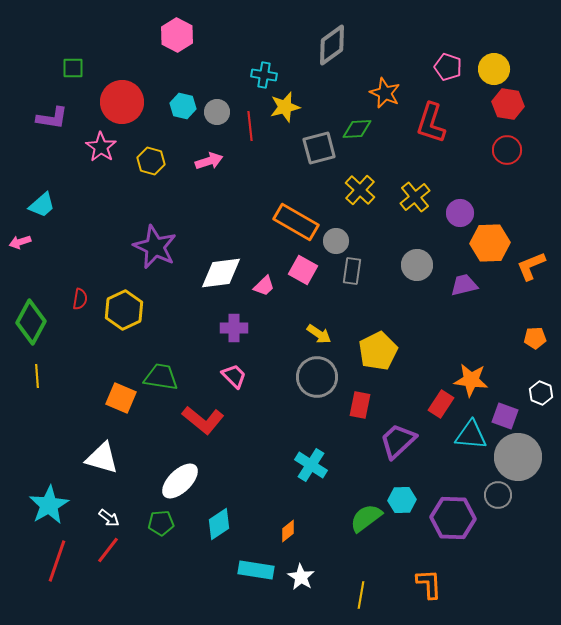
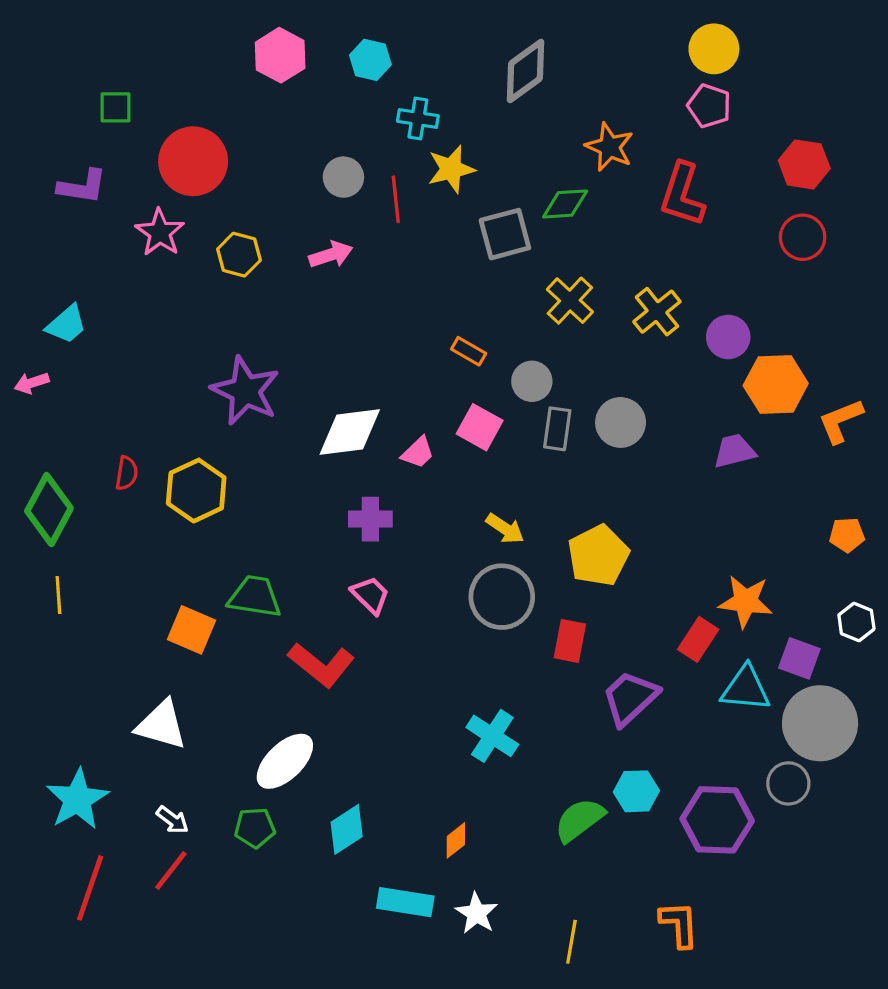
yellow circle: (494, 69) -> (714, 49), moved
cyan hexagon: (183, 106) -> (370, 60), moved
orange rectangle: (296, 222) -> (469, 351), size x0.5
gray circle: (417, 265) -> (621, 422), moved

